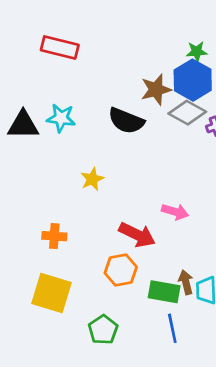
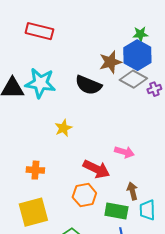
cyan star: (61, 118) -> (40, 83), size x1.4
brown arrow: (186, 282) -> (132, 191), moved
yellow square: (52, 293) -> (33, 212), turned -32

